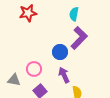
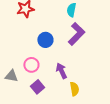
blue circle: (60, 52) -> (45, 40), moved

